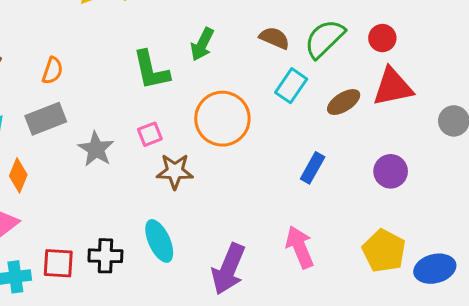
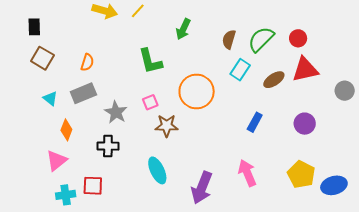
brown semicircle: (274, 38) -> (229, 39), turned -96
green arrow: (202, 44) -> (183, 29), moved
black cross: (105, 256) -> (108, 146), moved

